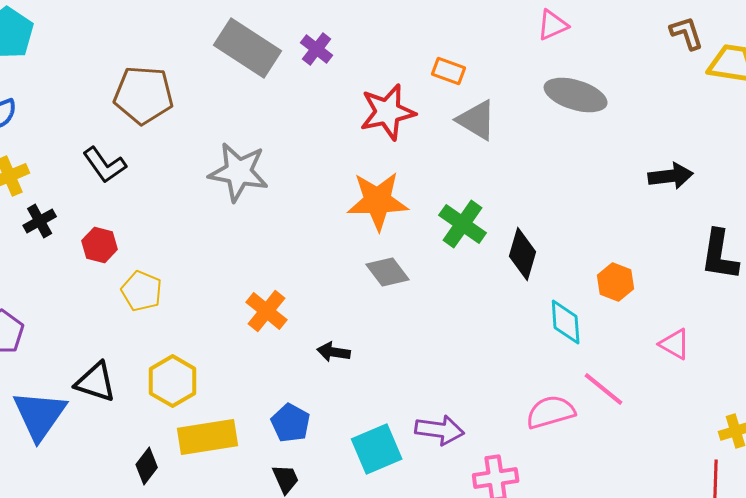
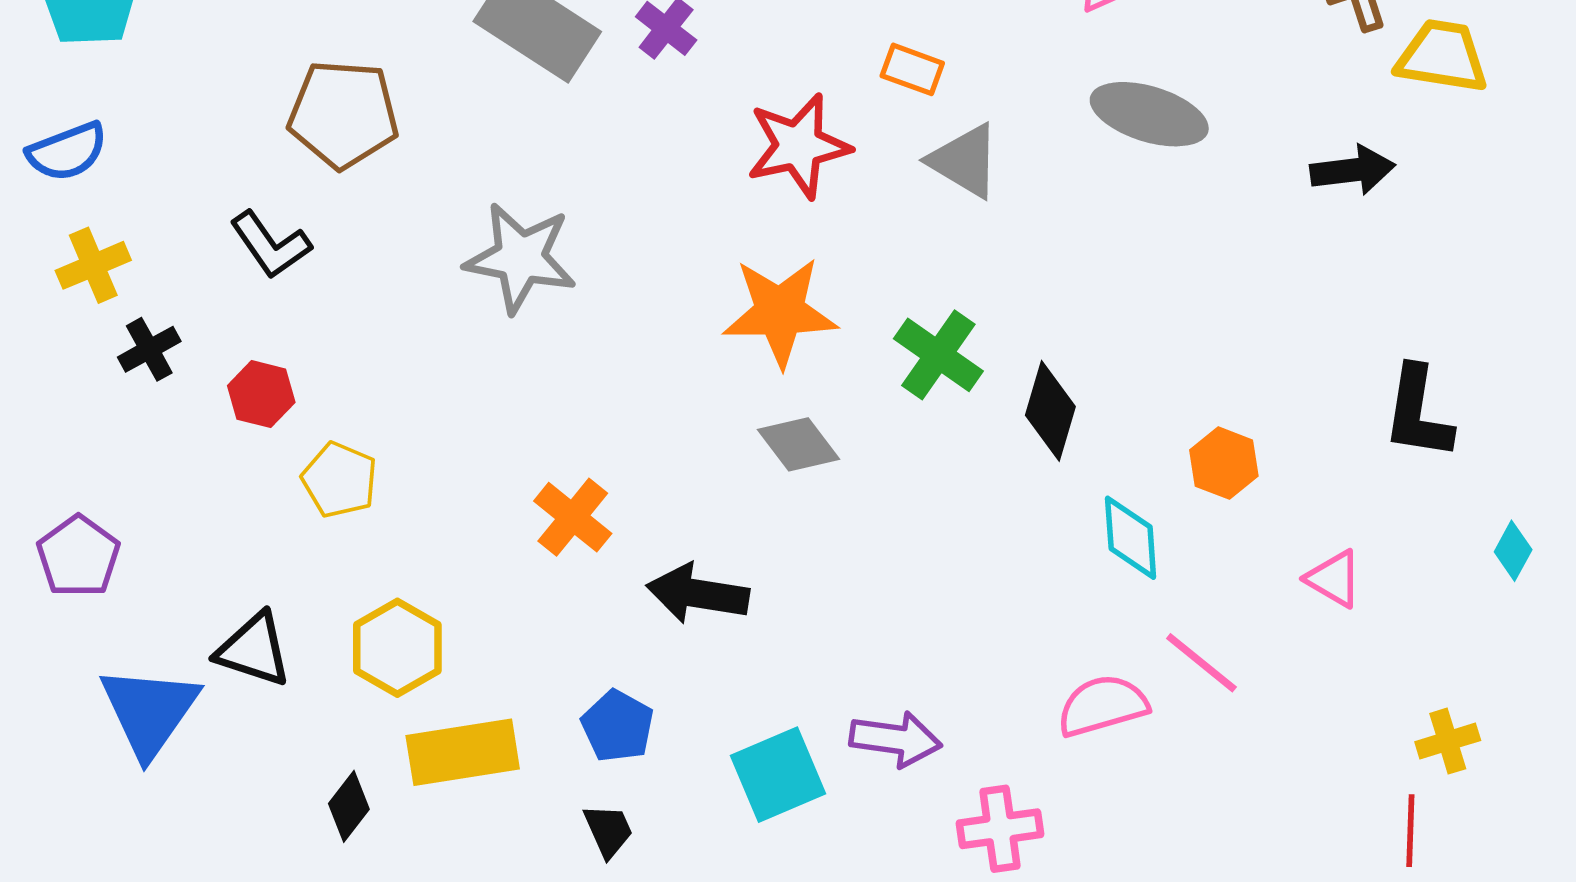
black arrow: (671, 176) -> (1353, 170), moved
black arrow: (334, 352) -> (698, 594), size x1.6

